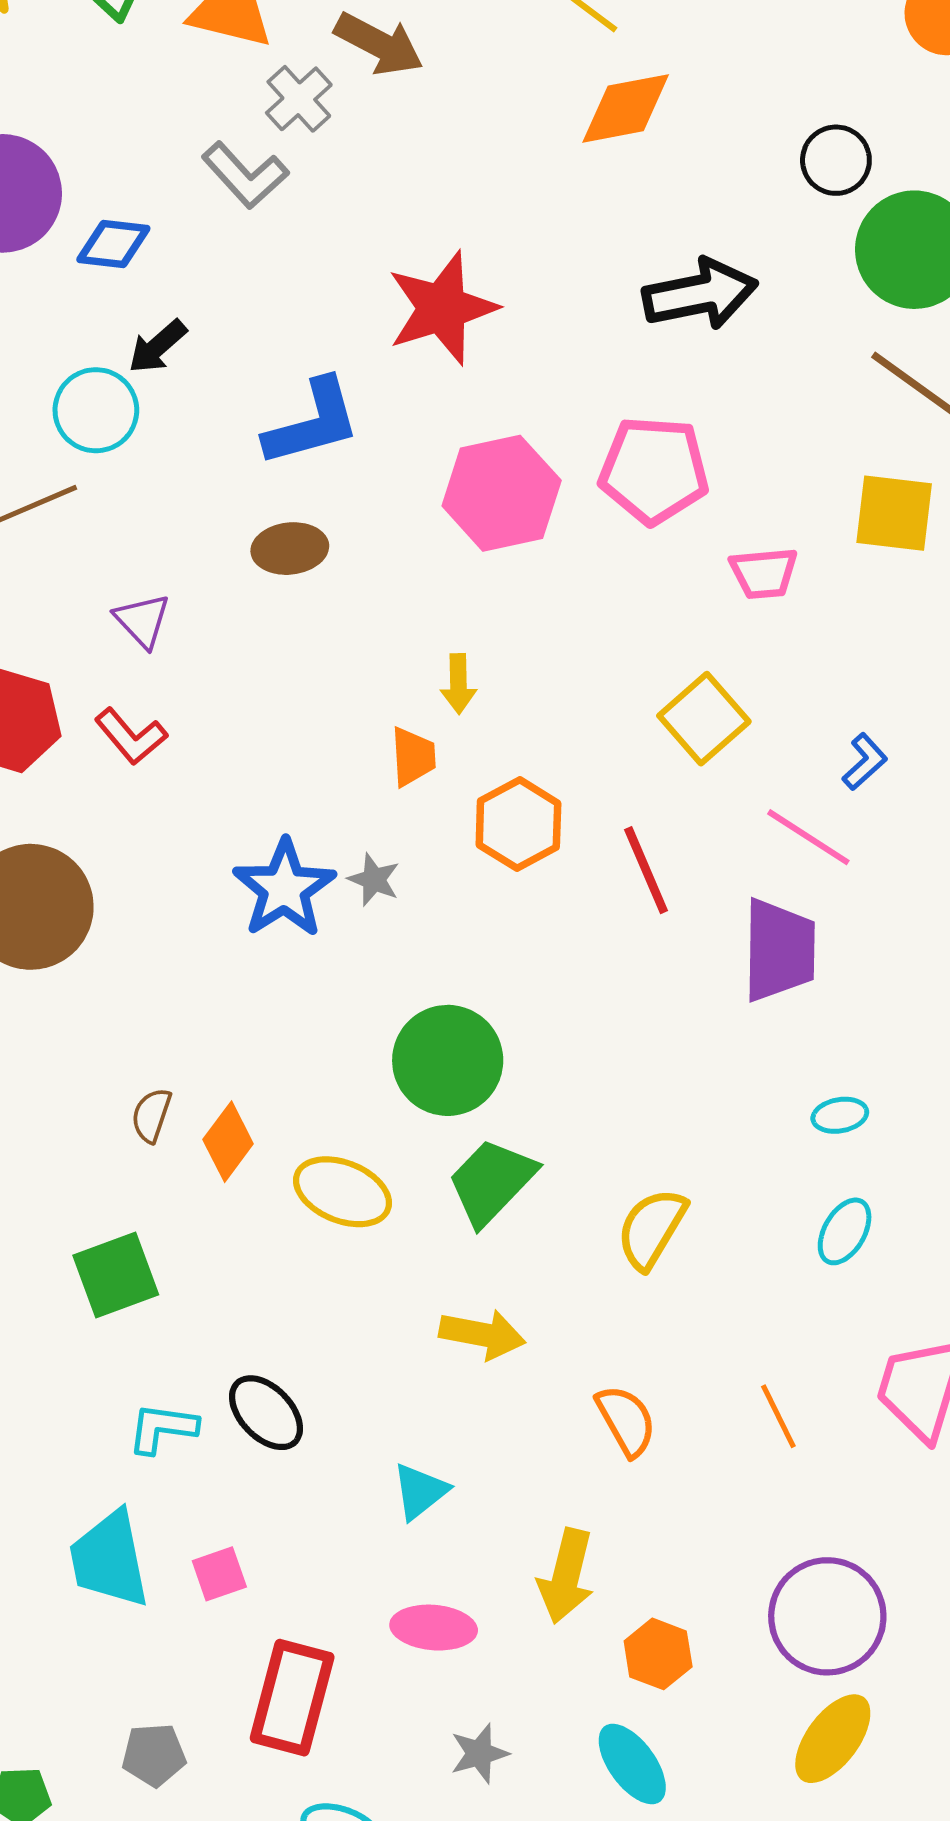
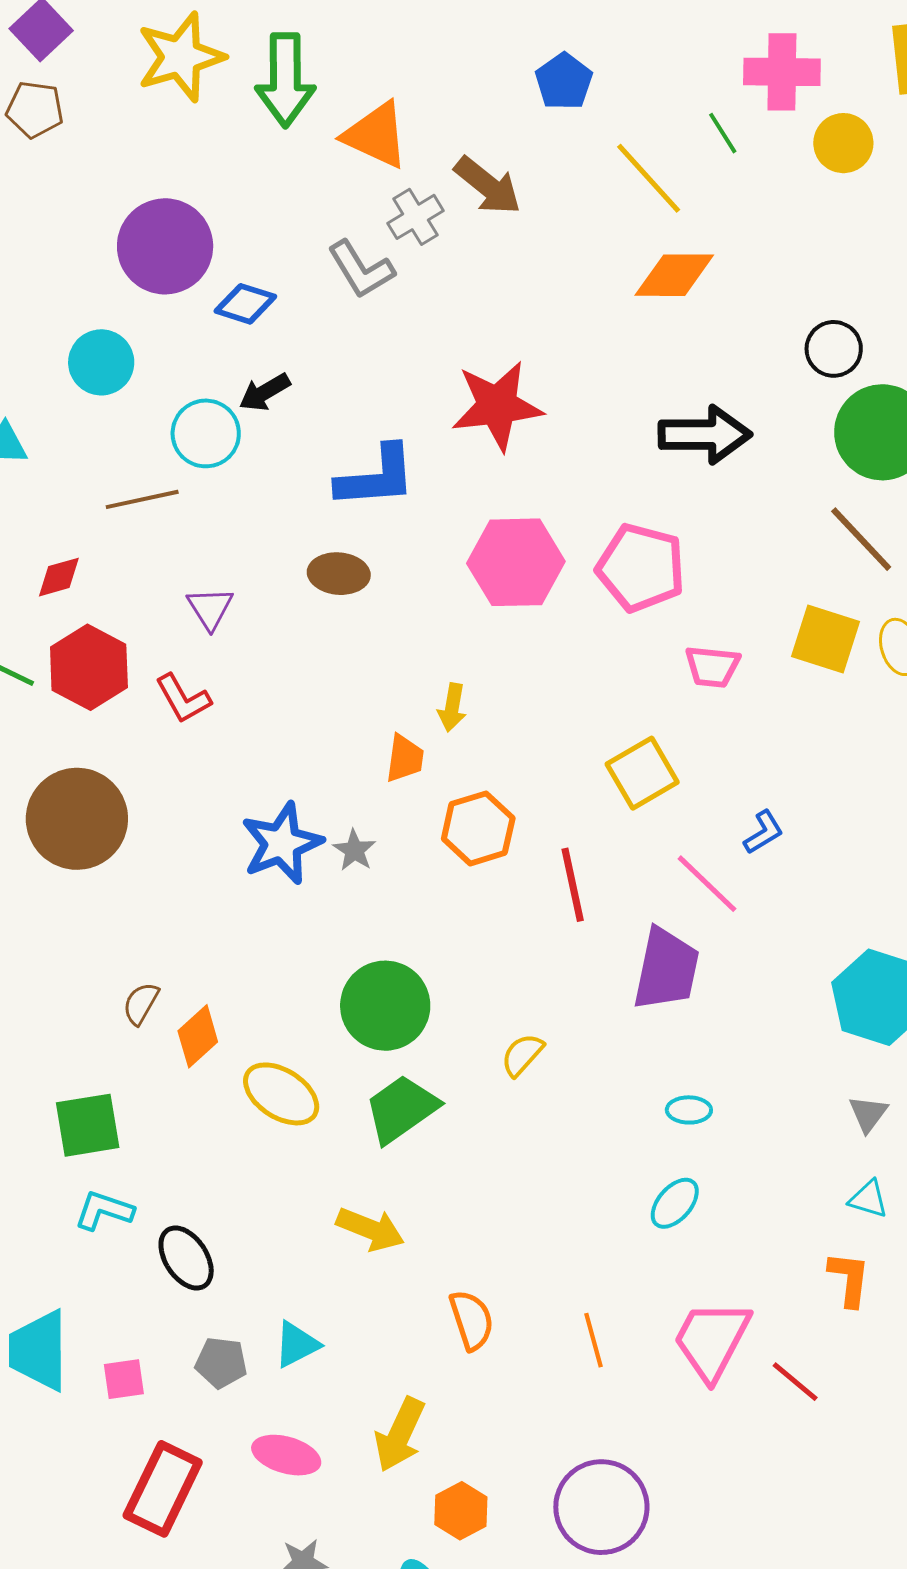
yellow semicircle: (652, 1228) -> (522, 1055), moved, size x0.7
cyan L-shape: (162, 1428) -> (104, 1210), moved
gray pentagon: (154, 1755) -> (221, 1363), moved

